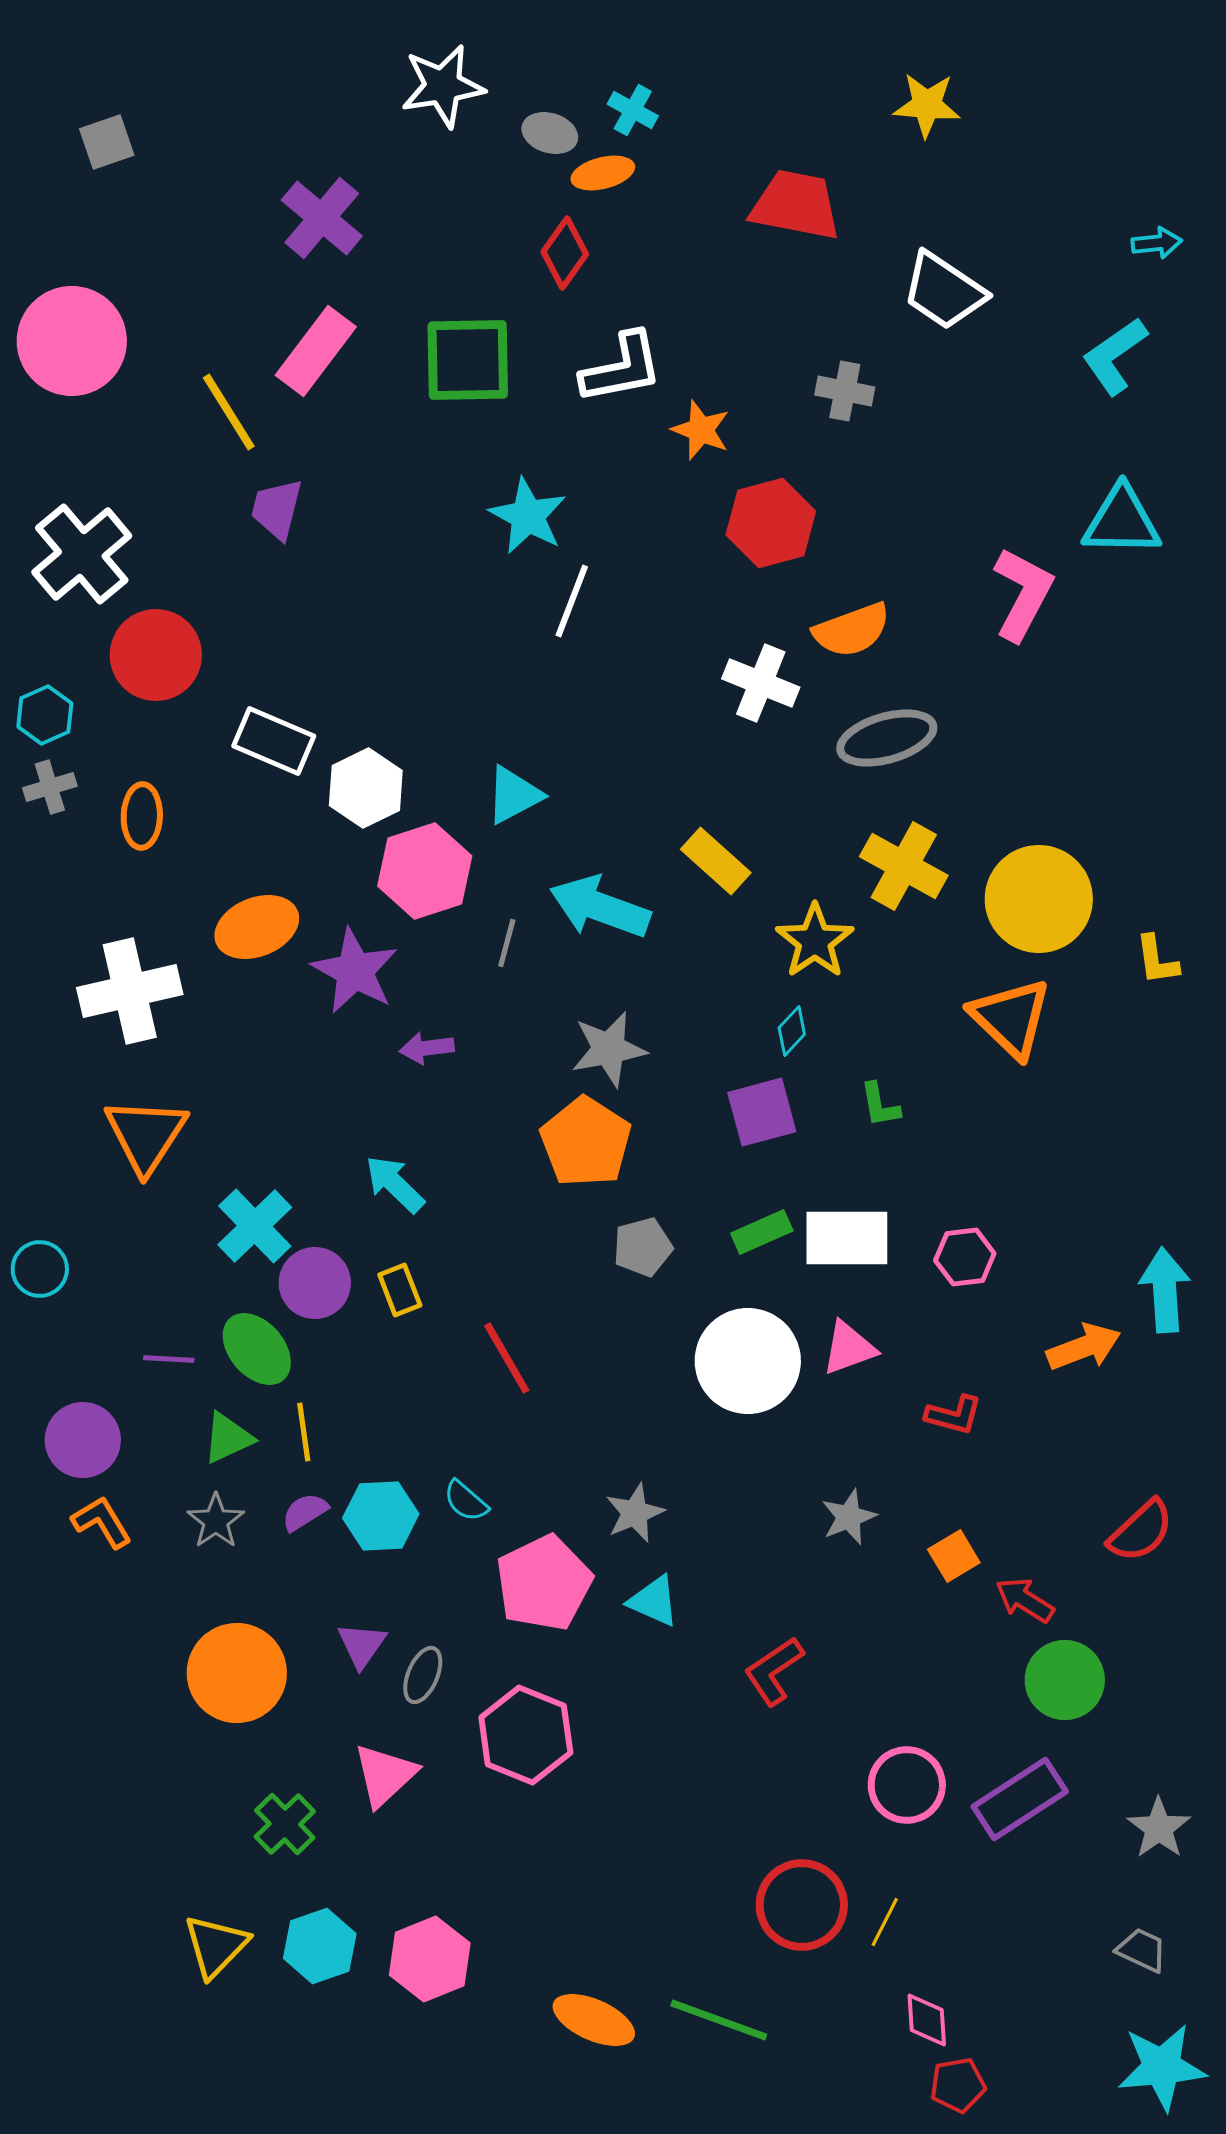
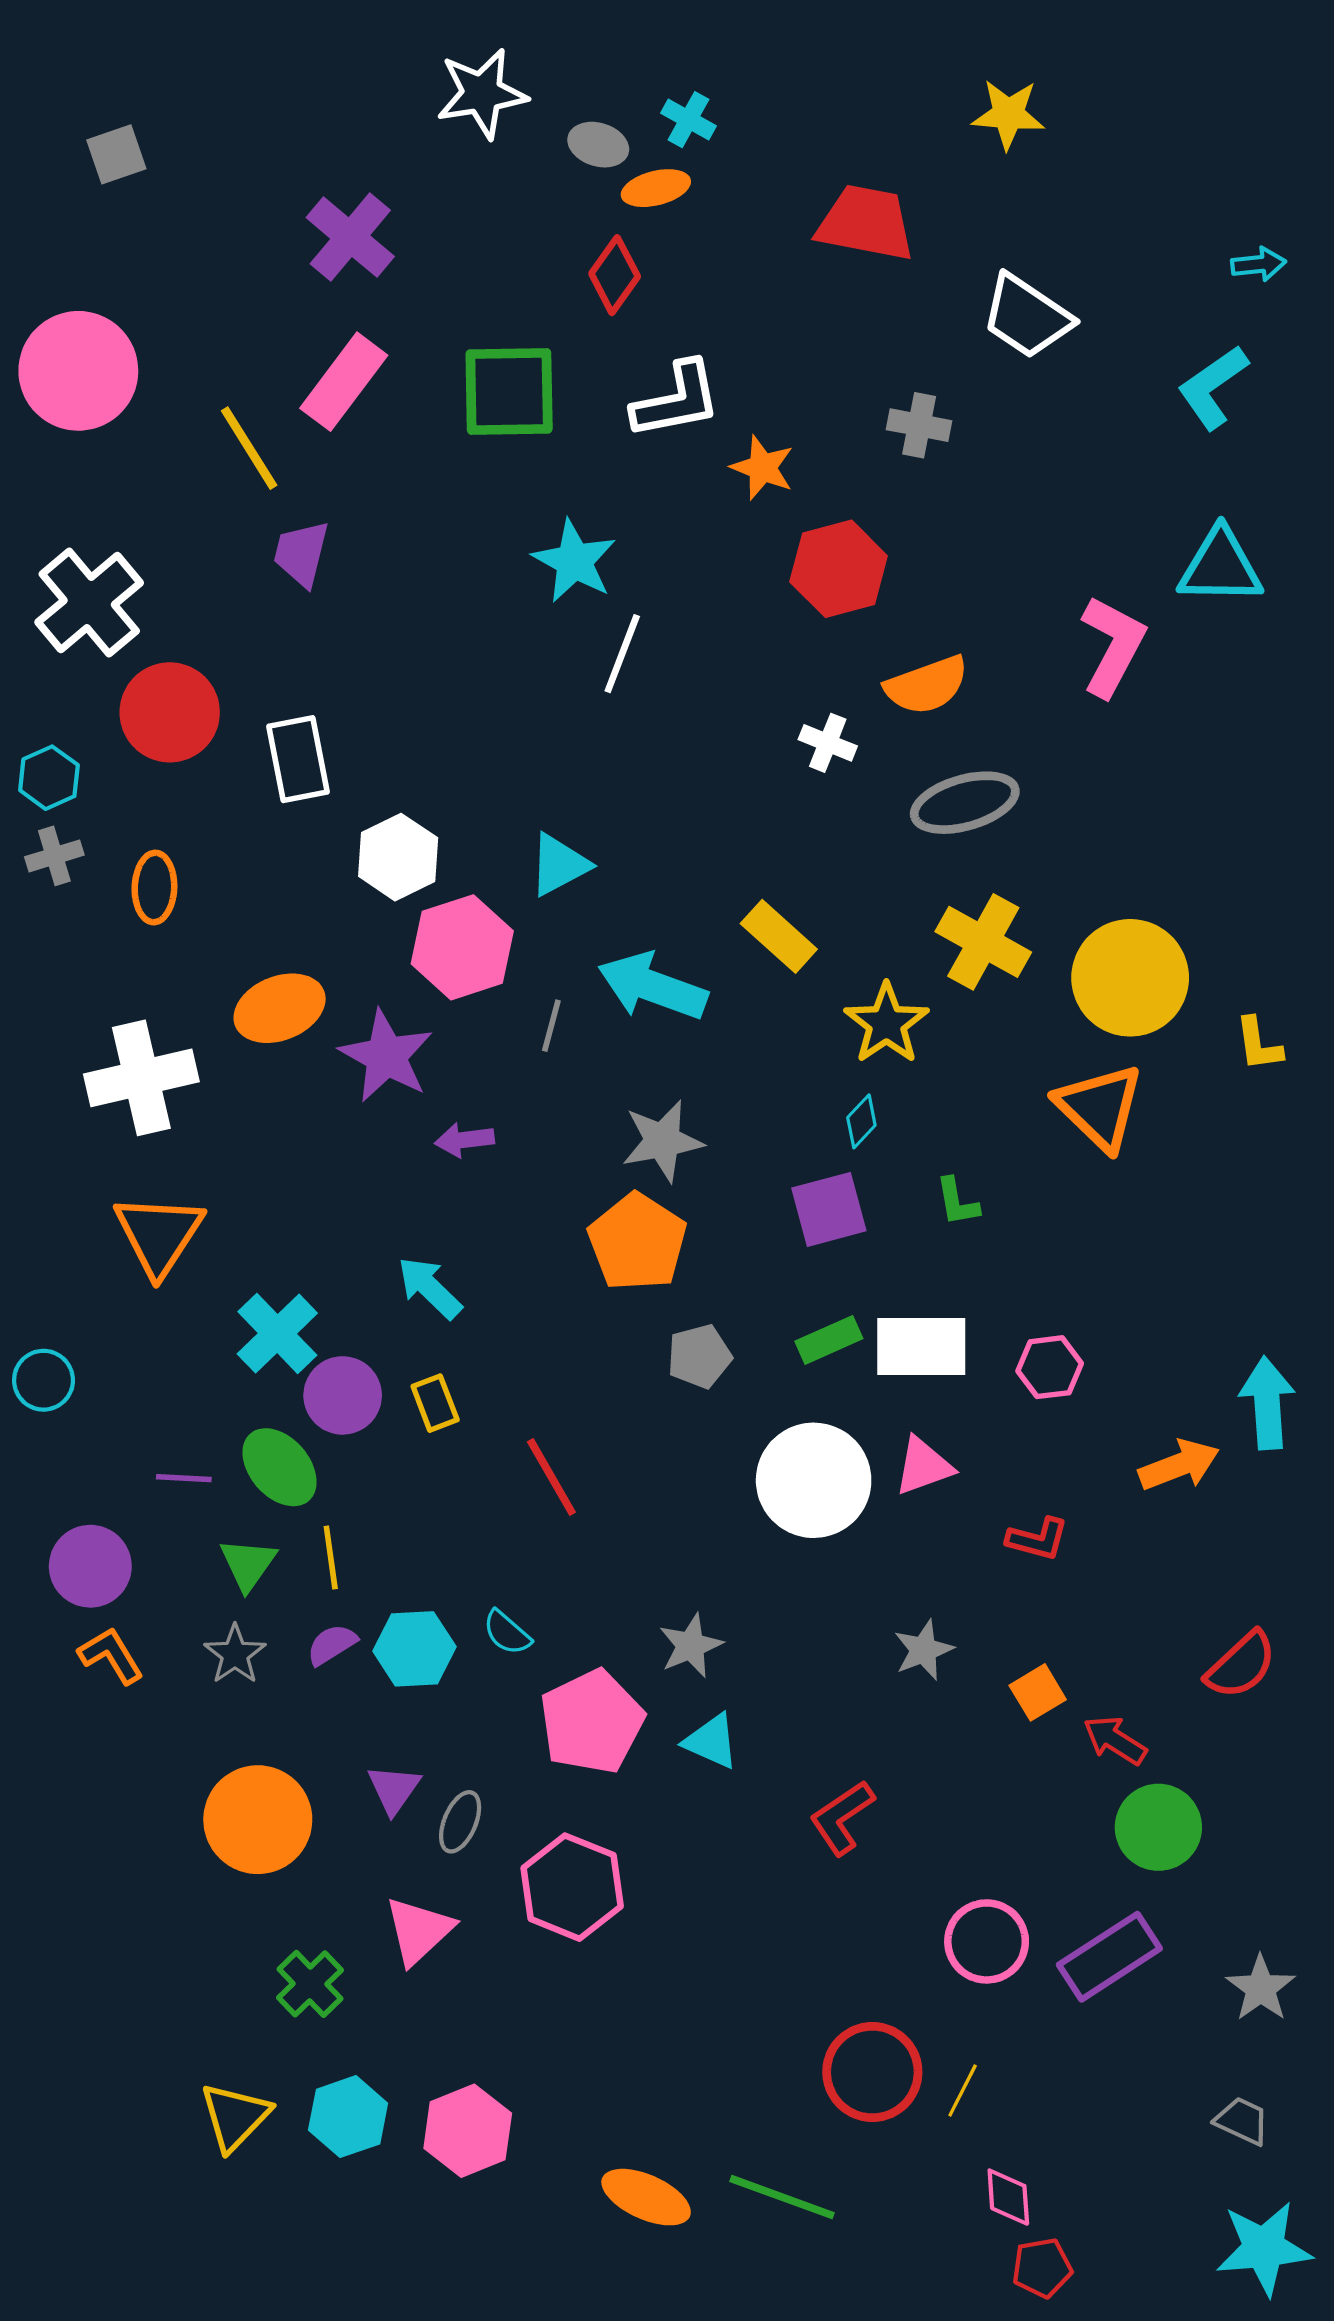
white cross: (761, 683) -> (828, 743), size x0.7
white rectangle: (274, 741) -> (298, 759), moved, turned 56
green triangle: (228, 1438) -> (248, 1564), turned -30

